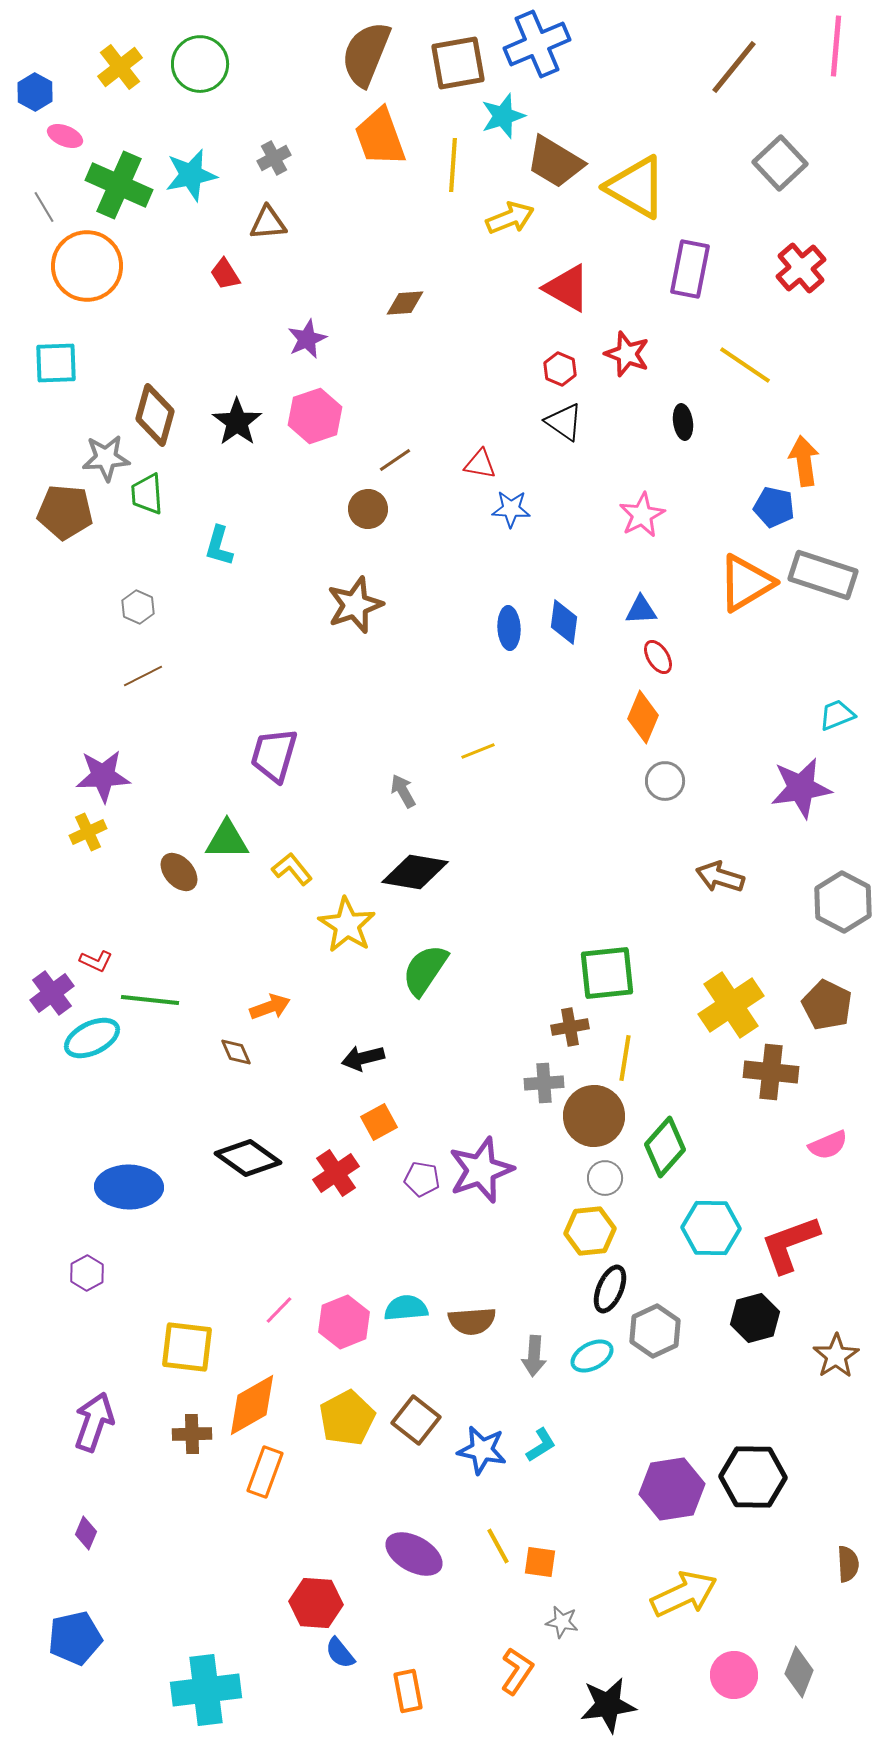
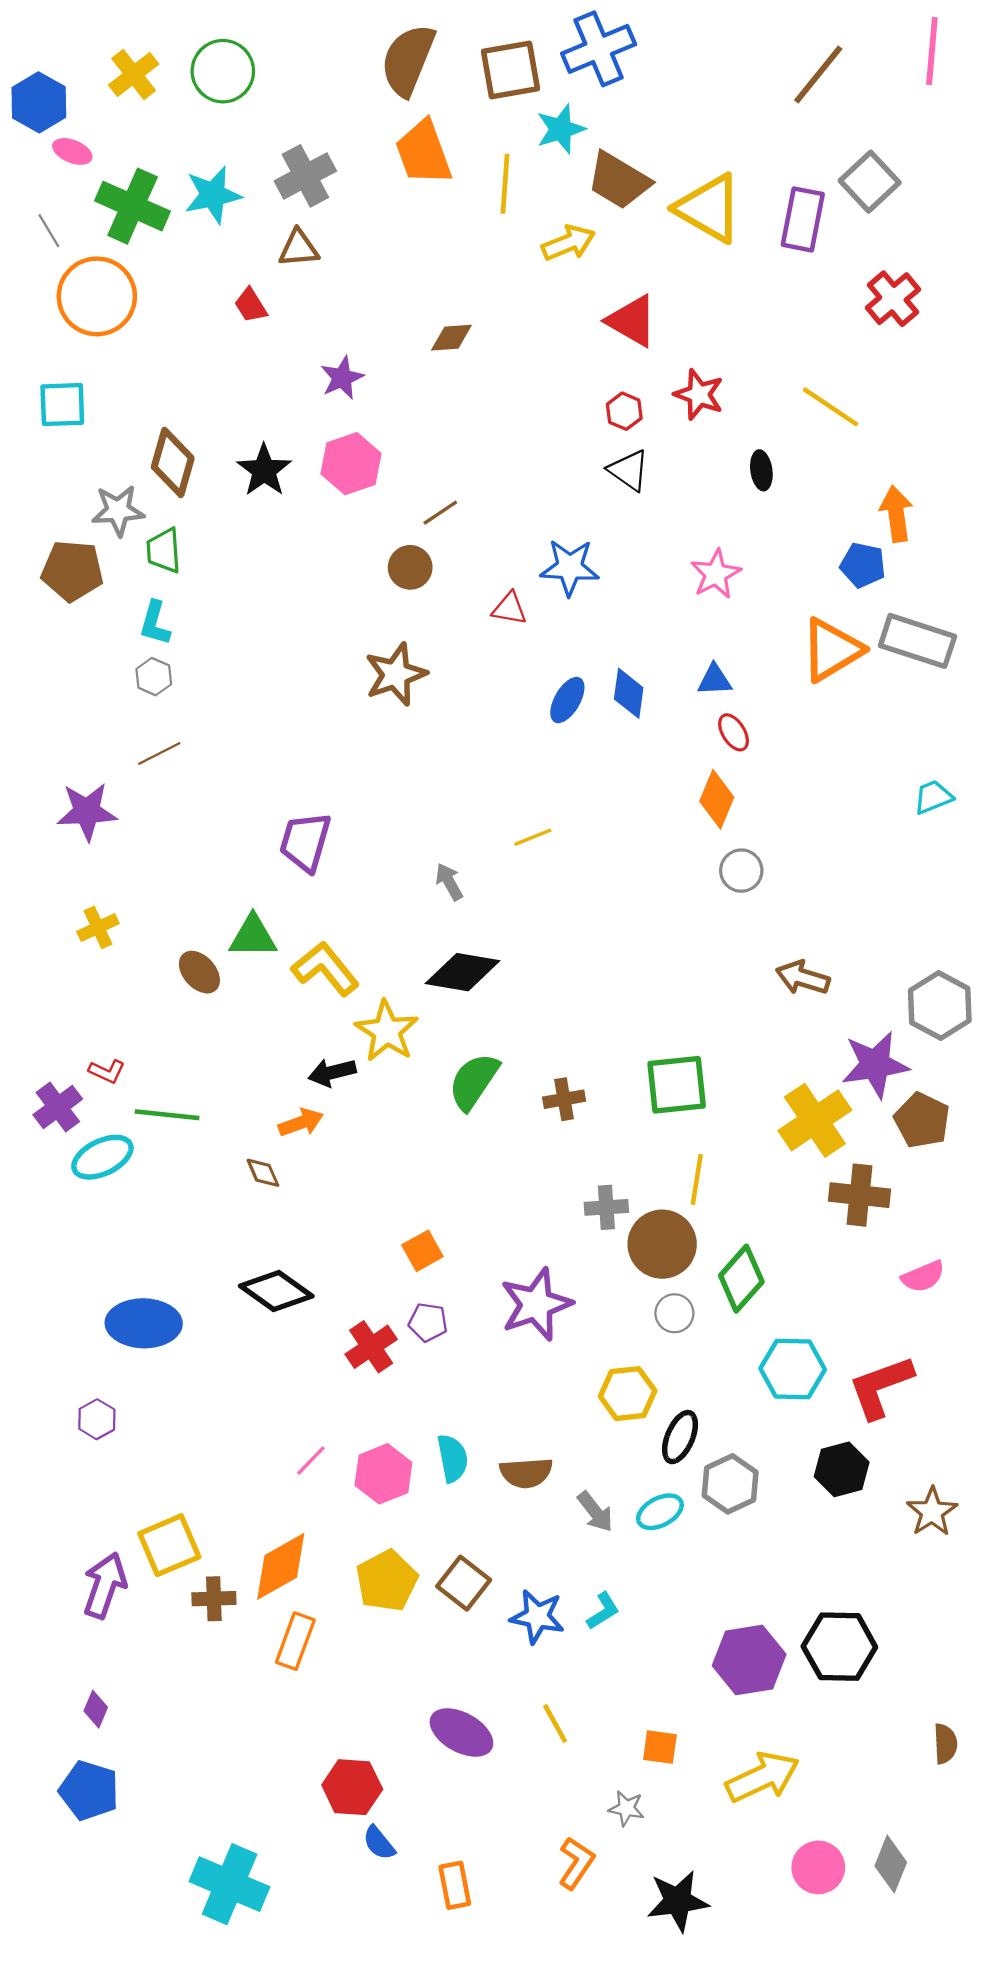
blue hexagon: (35, 92) -> (39, 102), size x1.4
gray cross: (274, 158) -> (305, 176), size x1.6
purple rectangle: (690, 269) -> (803, 219), moved
red triangle: (480, 464) -> (509, 609), moved
blue star: (511, 509) -> (570, 567), size x1.4
cyan L-shape: (219, 546) -> (155, 623), moved
blue ellipse: (509, 628) -> (567, 700), turned 33
purple star: (103, 776) -> (87, 812), moved
purple star: (801, 788) -> (875, 1065), moved
yellow L-shape: (292, 869) -> (325, 969), size x1.5
brown cross: (570, 1027) -> (564, 1099), moved
black arrow: (363, 1058) -> (332, 1072), moved
red cross: (336, 1173) -> (371, 1347), moved
purple pentagon: (422, 1179) -> (428, 1322), moved
yellow hexagon: (590, 1231) -> (628, 1394), moved
cyan semicircle: (406, 1308) -> (453, 1458), turned 84
yellow square: (187, 1347) -> (169, 1545), moved, turned -30
gray arrow: (534, 1356) -> (595, 1512), turned -42
orange square: (540, 1562) -> (660, 1747), moved
blue pentagon: (75, 1638) -> (89, 1790), moved, turned 30
cyan cross: (206, 1690) -> (230, 1884), turned 30

